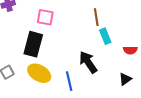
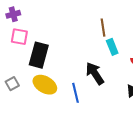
pink square: (45, 17) -> (19, 37), moved

